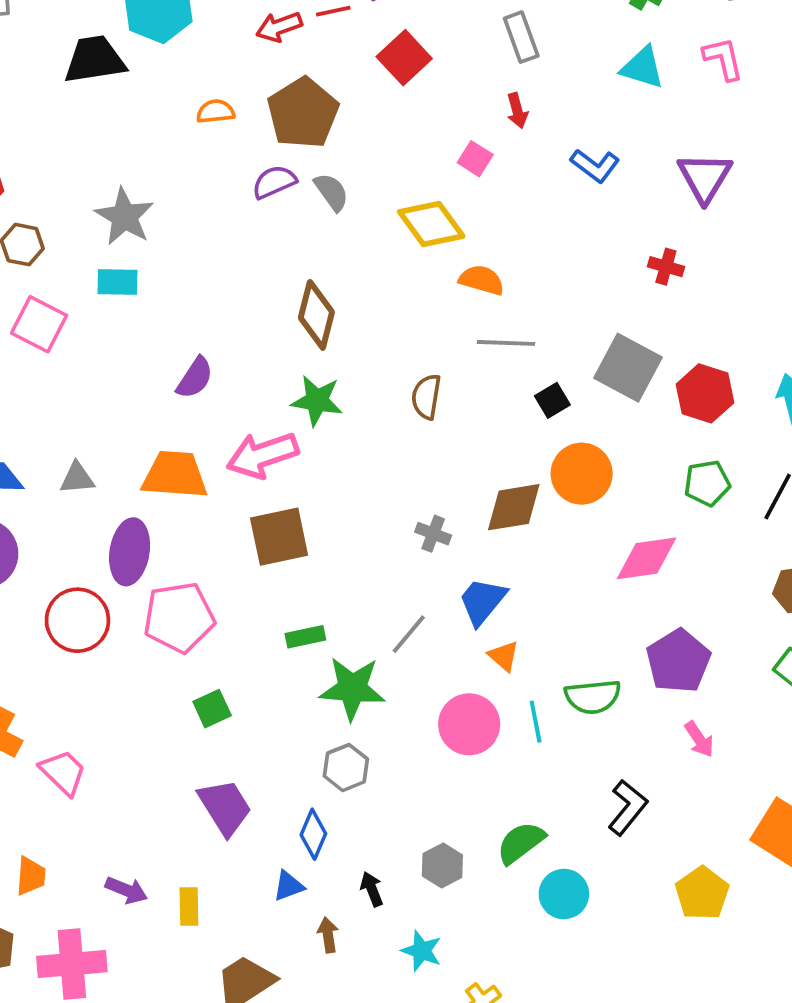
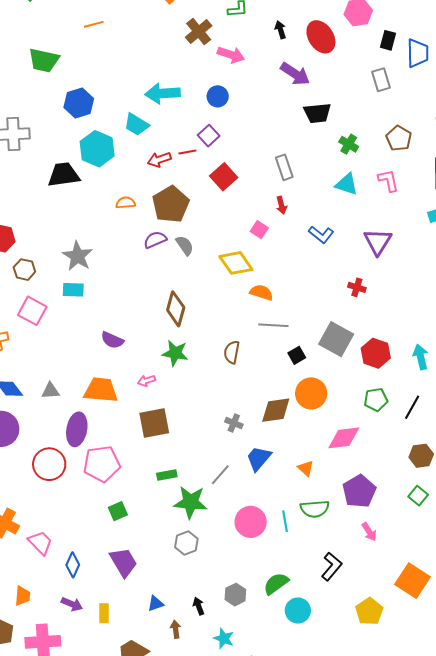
purple semicircle: (195, 378) -> (112, 340), turned 80
pink arrow: (262, 455) -> (146, 381), size x0.5
orange triangle: (504, 656) -> (306, 468), moved
blue diamond: (313, 834) -> (73, 565), moved

